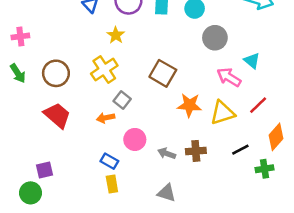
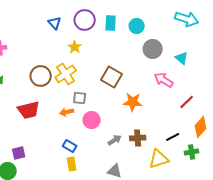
cyan triangle: (252, 61) -> (182, 58), moved
brown circle: (56, 73) -> (41, 76), moved
gray square: (122, 100) -> (80, 98), turned -32
yellow triangle: (223, 113) -> (159, 159), moved
red trapezoid: (57, 115) -> (29, 110), turned 125
pink circle: (135, 139) -> (92, 120), moved
gray arrow: (167, 153) -> (115, 140), turned 128

